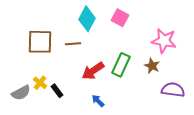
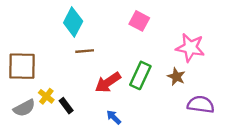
cyan diamond: (87, 19) -> (73, 22), moved
brown square: (40, 42) -> (22, 66), moved

